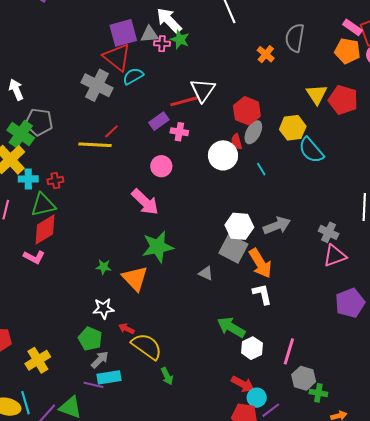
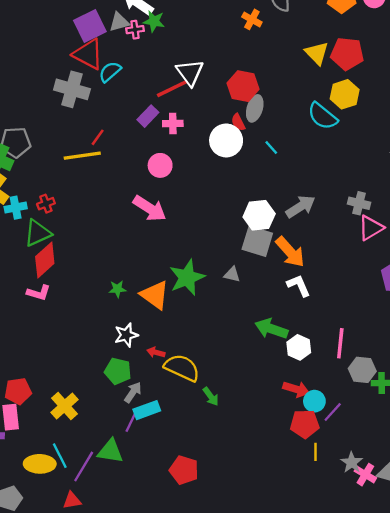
yellow hexagon: (293, 128) -> (345, 94), moved
green star: (158, 247) -> (187, 277), moved
purple line: (93, 385) -> (131, 422), turned -66

